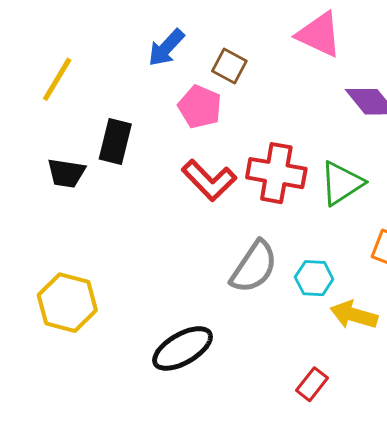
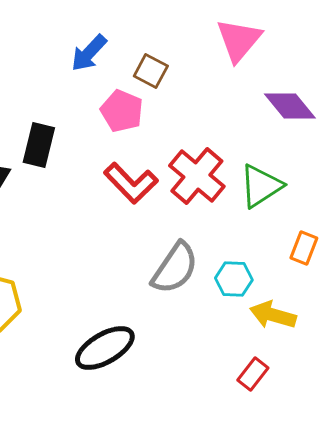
pink triangle: (319, 34) -> (239, 40), turned 45
red cross: (276, 173) -> (197, 176), turned 30
red rectangle: (312, 384) -> (253, 374), moved

